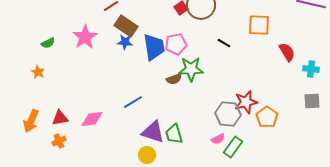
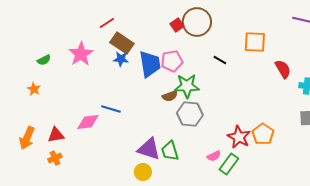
blue line: (133, 102) -> (111, 109), moved, turned 48
red star: (246, 102) -> (239, 137), moved, turned -30
gray hexagon: (228, 114) -> (190, 114), moved
pink diamond: (92, 119) -> (88, 122), moved

